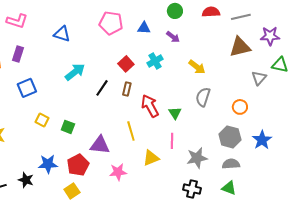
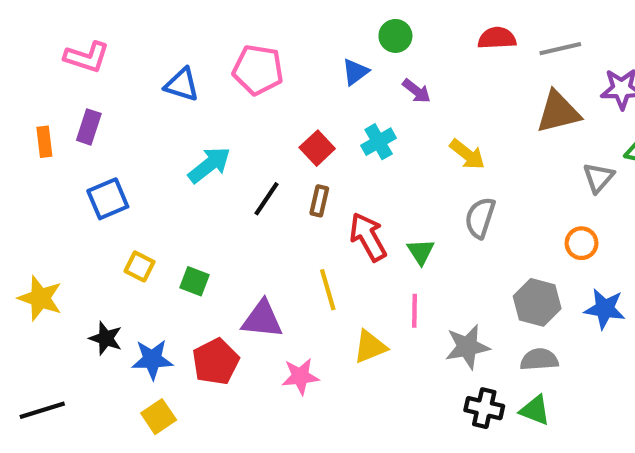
green circle: (175, 11) -> (395, 36), moved
pink pentagon: (111, 23) -> (258, 70), moved
blue triangle: (144, 28) -> (355, 72), turned -40
orange circle: (240, 107) -> (582, 243), moved
blue star: (262, 140) -> (605, 309), turned -30
black star: (26, 180) -> (106, 338), moved
black cross: (192, 189) -> (484, 408), moved
yellow square: (72, 191) -> (159, 417), moved

